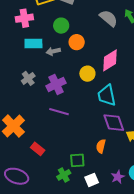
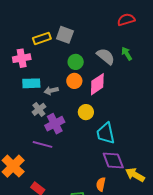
green circle: (61, 26) -> (76, 62), moved
pink diamond: (110, 60) -> (97, 84), moved
gray cross: (28, 78) -> (39, 109), moved
purple line: (59, 112) -> (42, 144), moved

